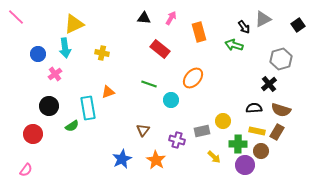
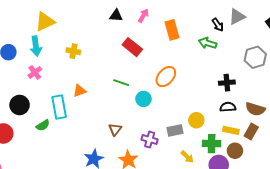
pink cross: (55, 74) -> (35, 72), moved
black cross: (269, 84) -> (227, 83), moved, turned 35

